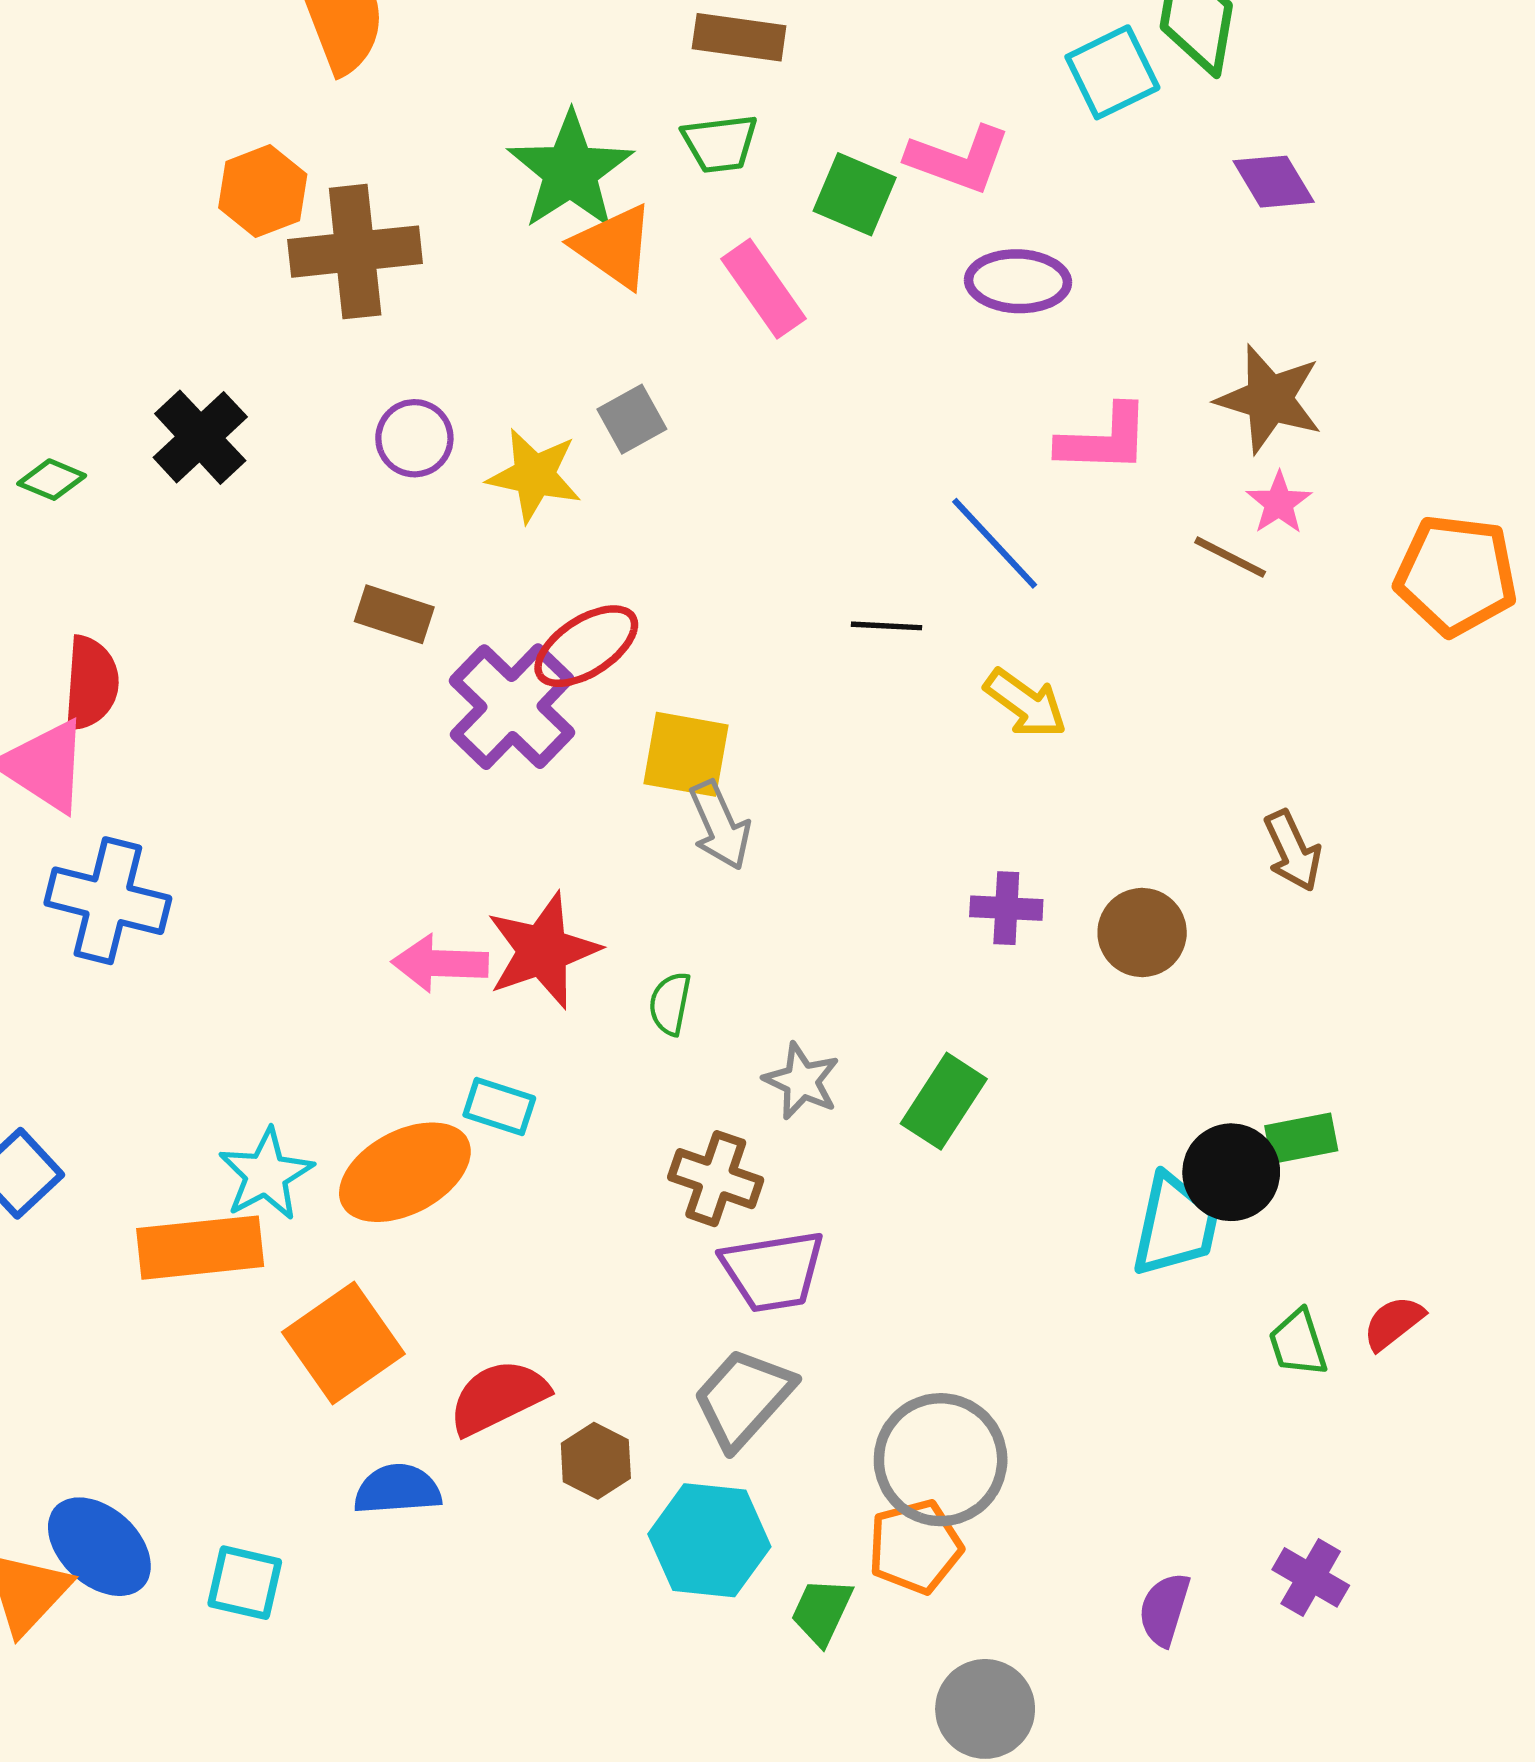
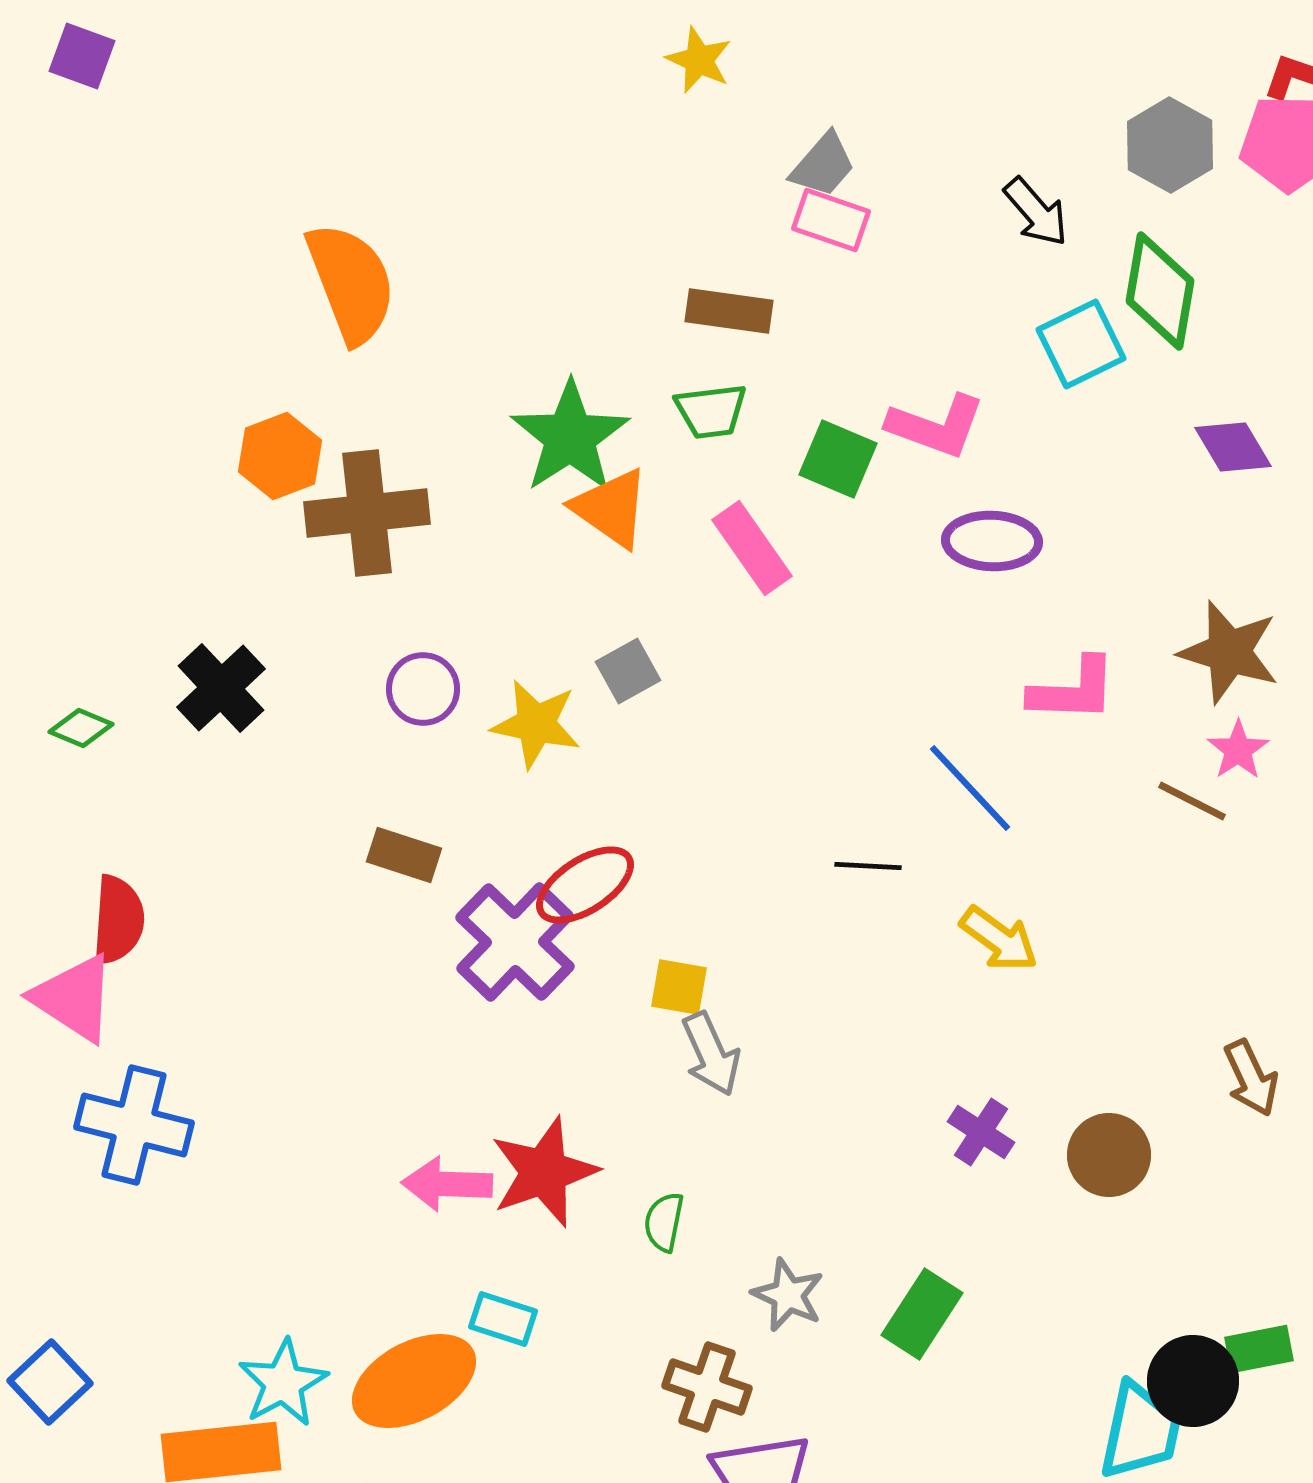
yellow square: (686, 754) -> (679, 987), size x0.7
purple cross: (1006, 908) -> (981, 1132), turned 30

